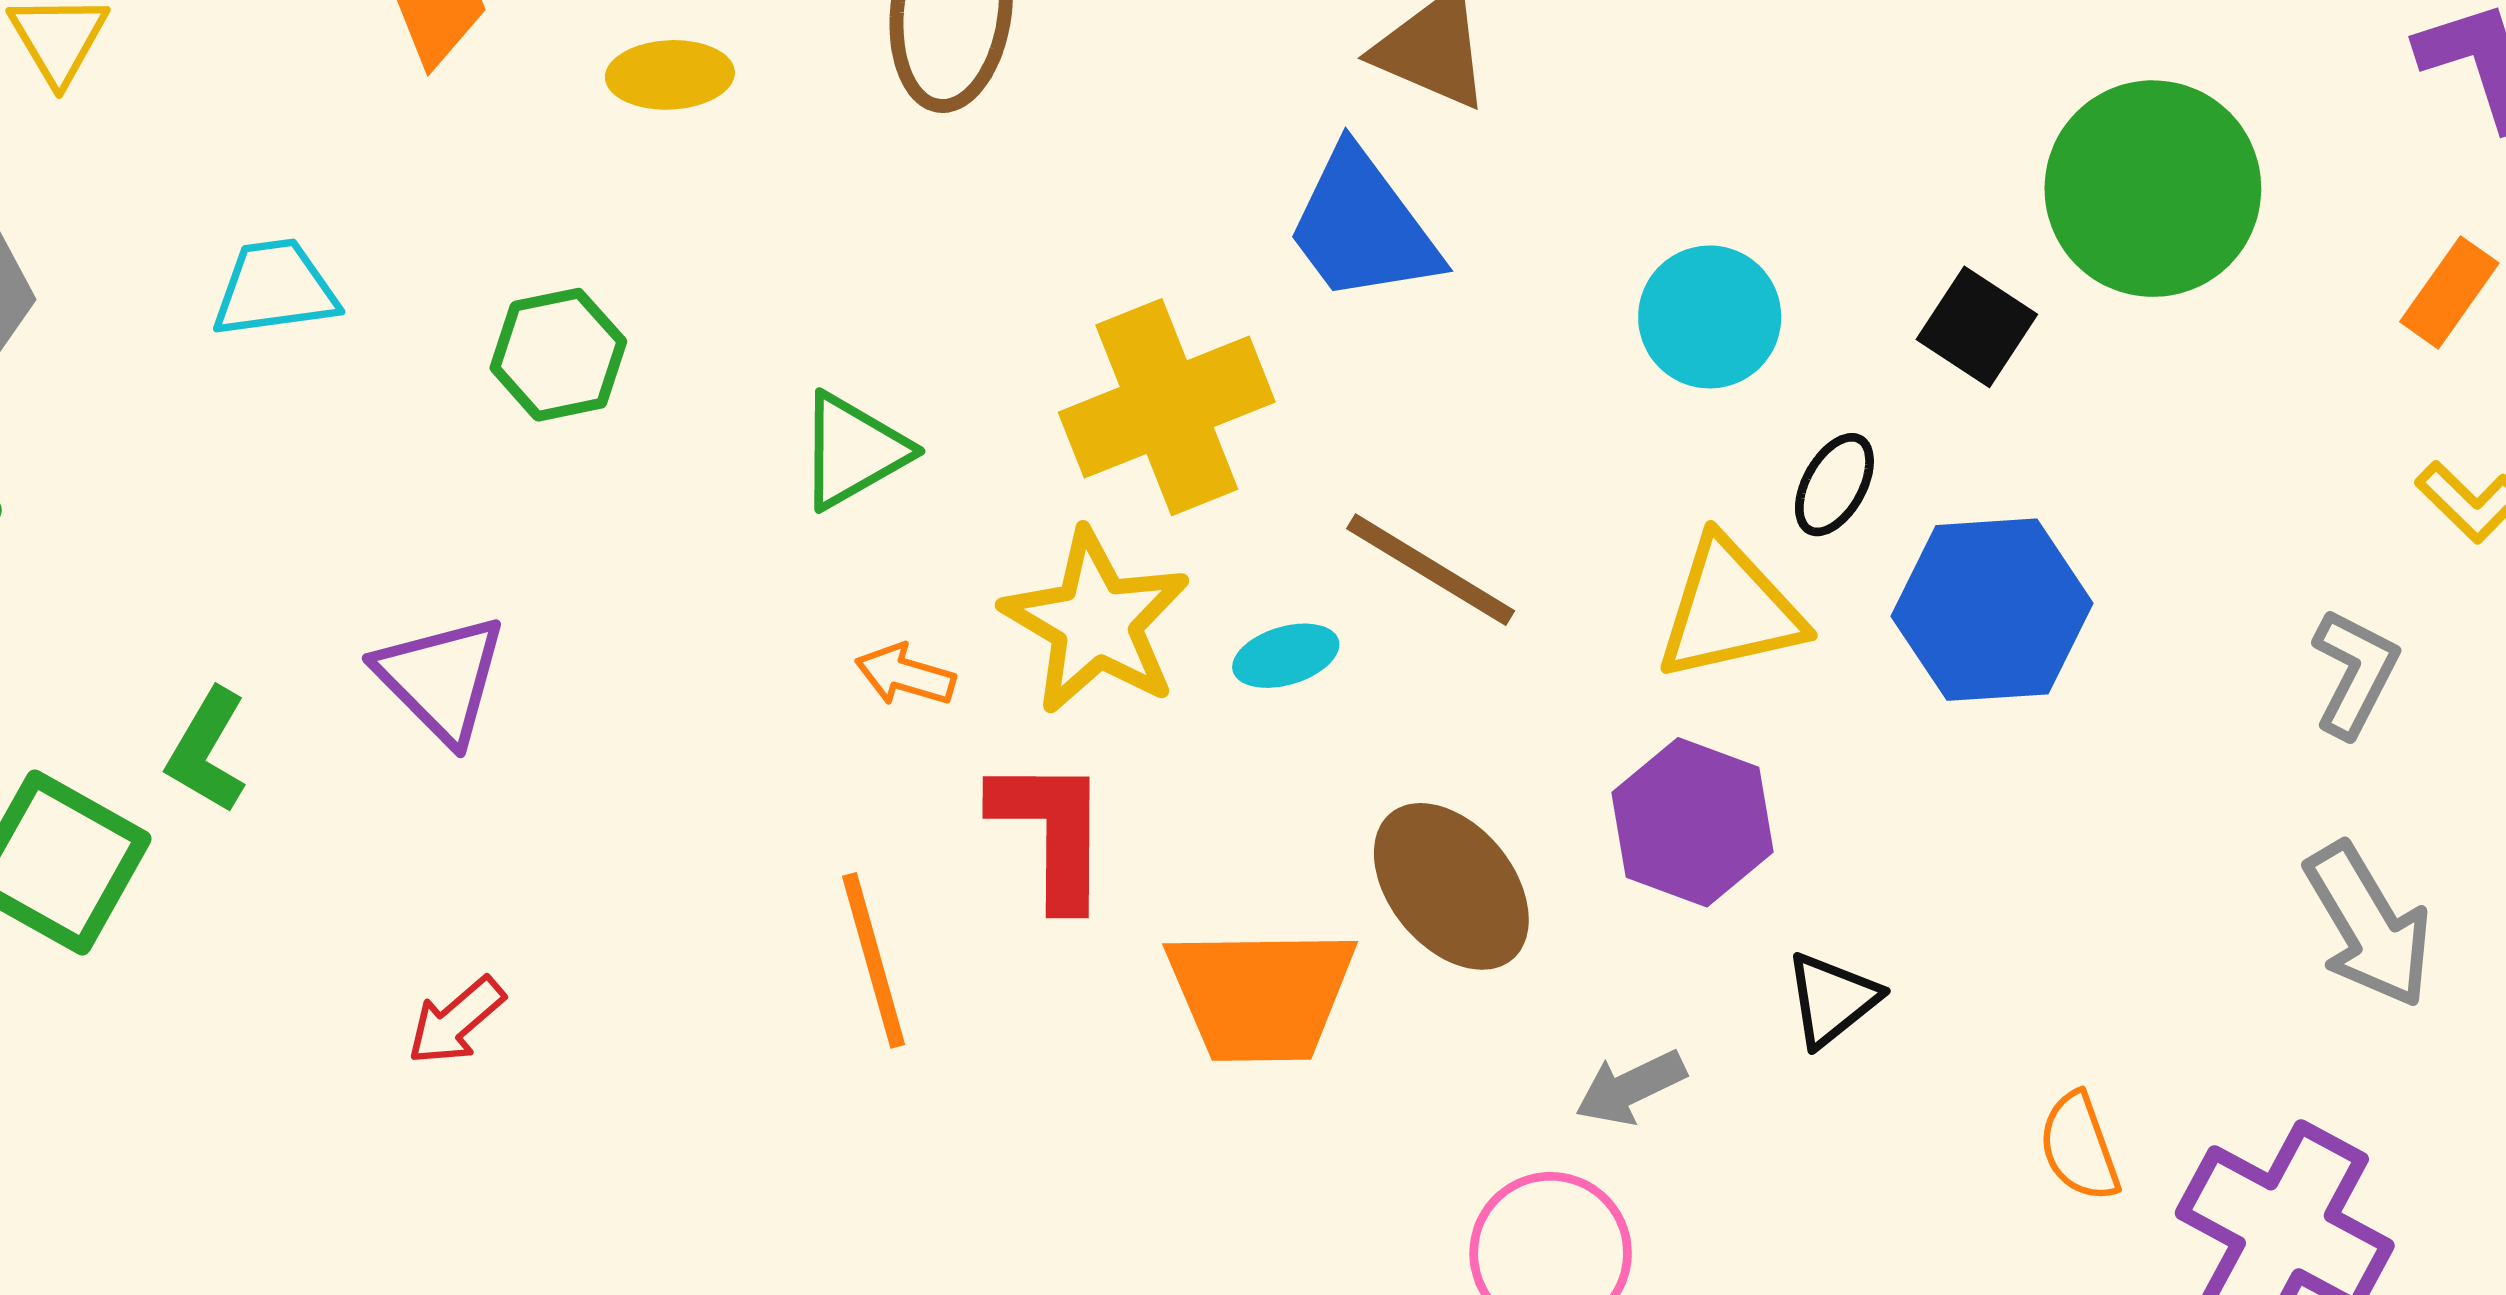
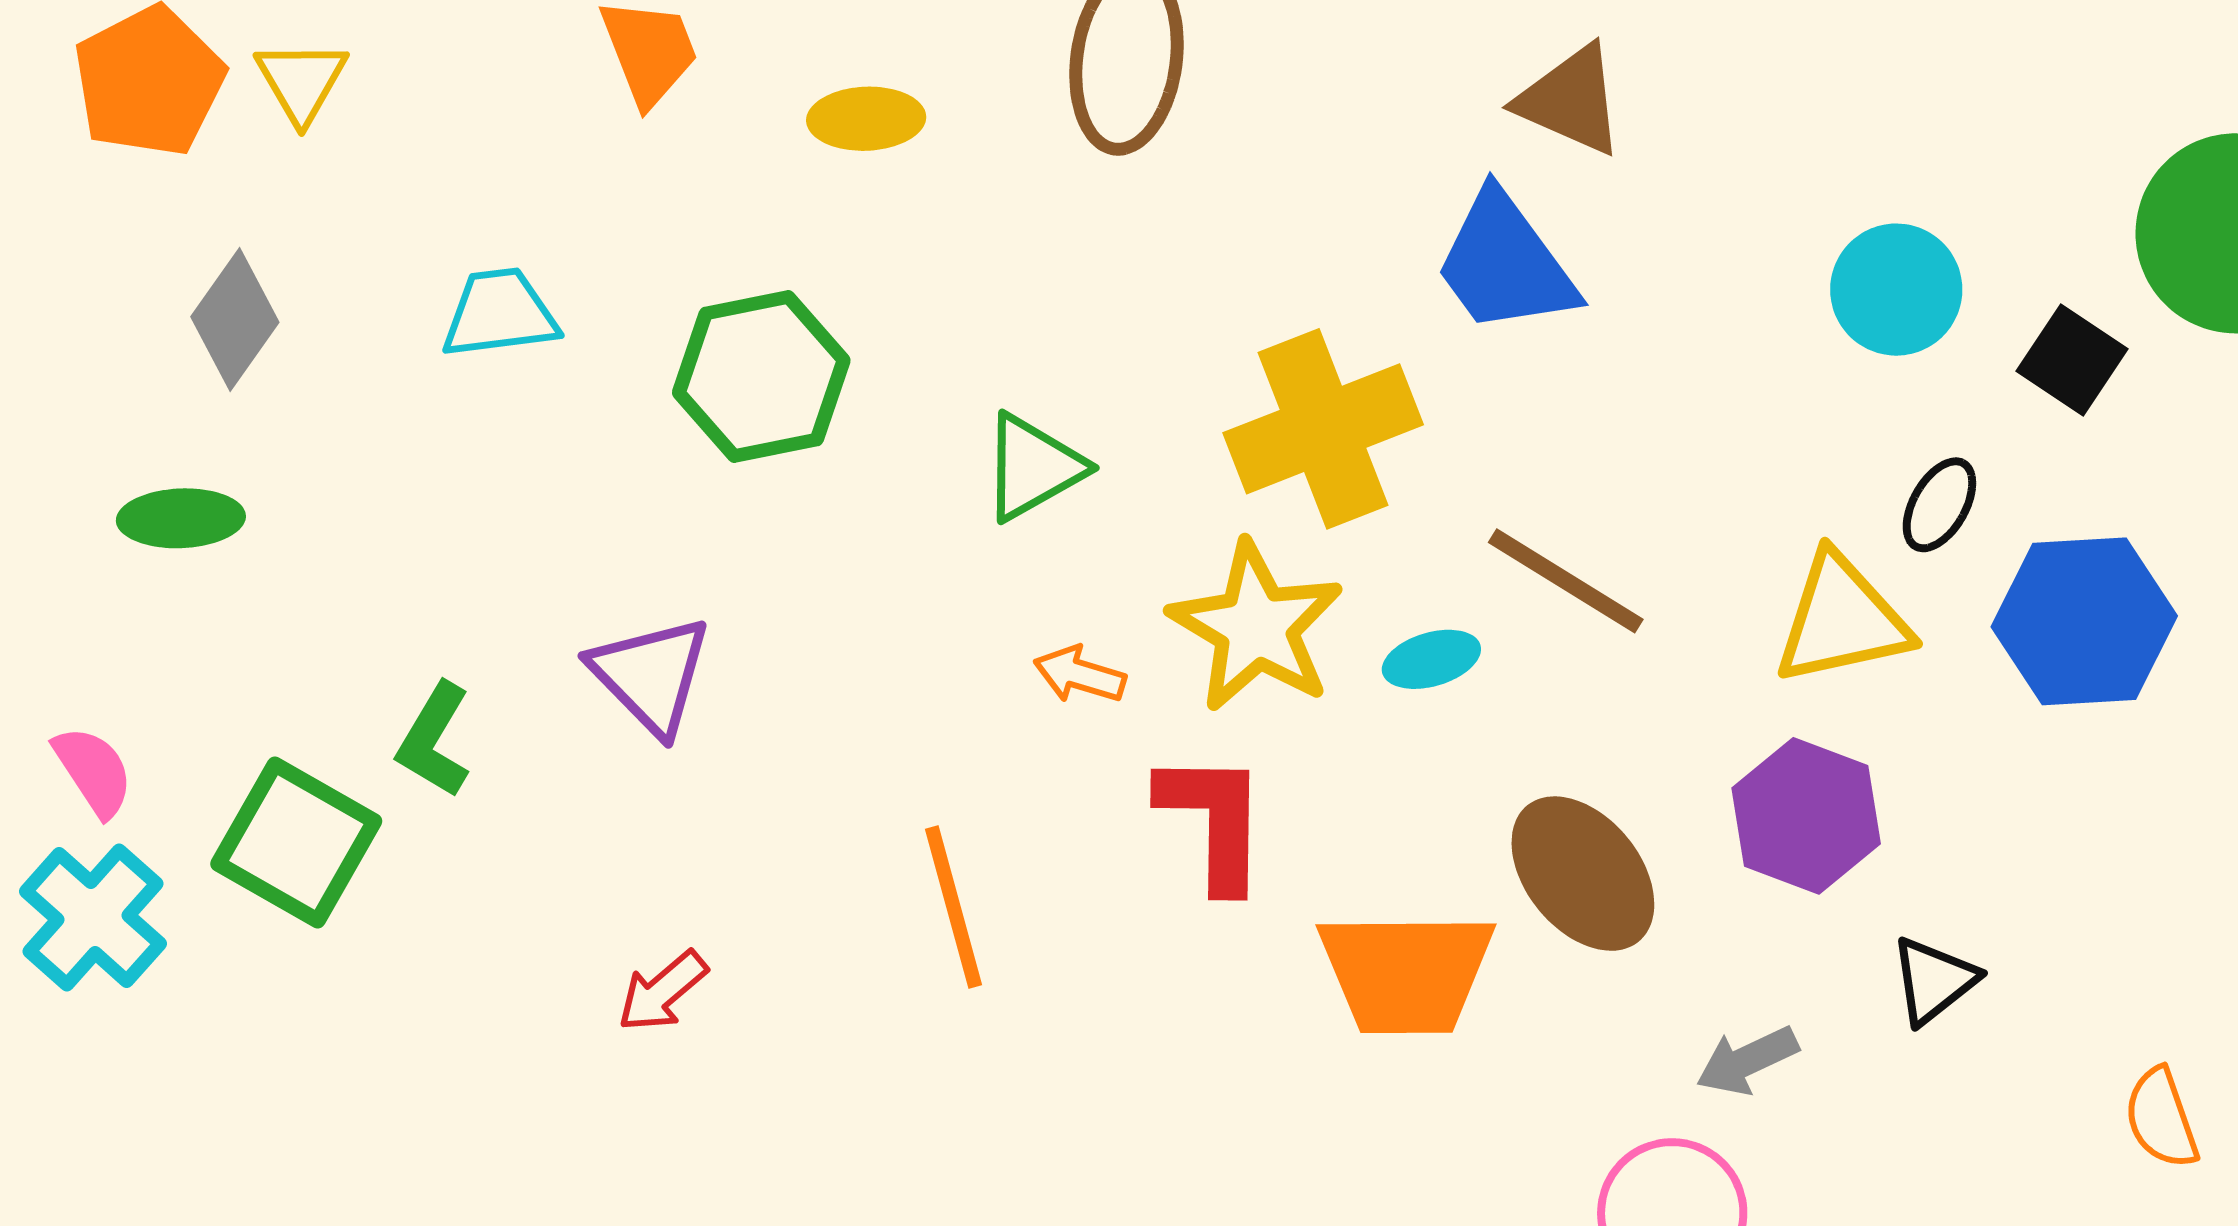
cyan circle: (1710, 317) -> (1896, 290), moved
green hexagon: (558, 355) -> (761, 376), size x1.4
orange line: (874, 960) -> (953, 907), moved

